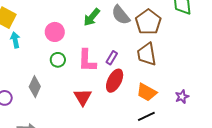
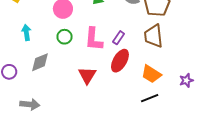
cyan arrow: (15, 40) -> (26, 32), moved
gray diamond: (35, 87) -> (40, 62), turned 40

